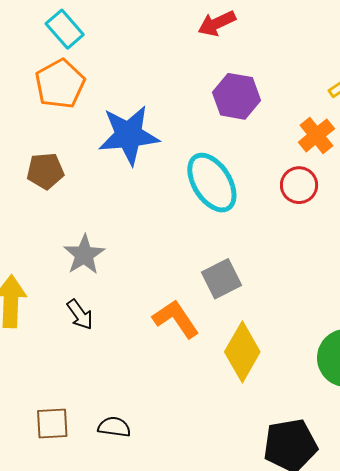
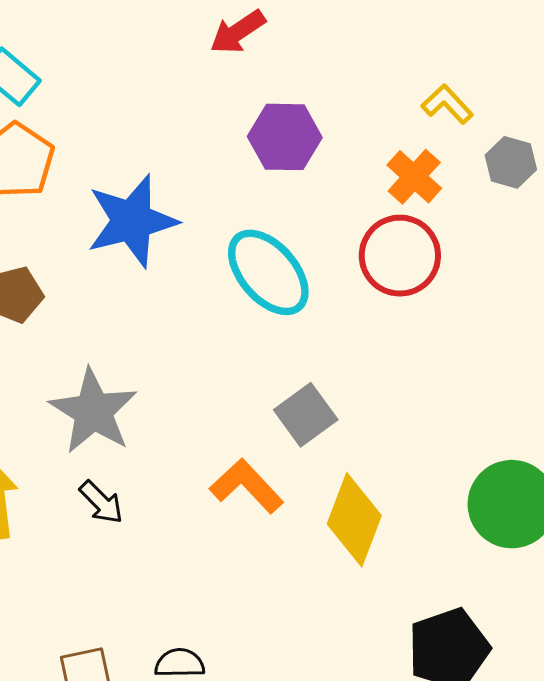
red circle: (299, 185) -> (400, 256), size x1.4
gray star: (84, 255) -> (93, 411), size x1.4

